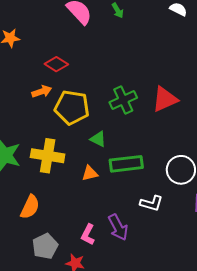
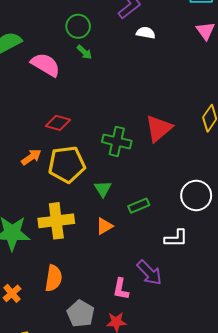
red diamond: (56, 64) -> (58, 123), moved
green cross: (123, 100) -> (117, 141), turned -36
green triangle: (98, 139) -> (103, 189), turned 48
green rectangle: (126, 164) -> (139, 206), size x0.6

